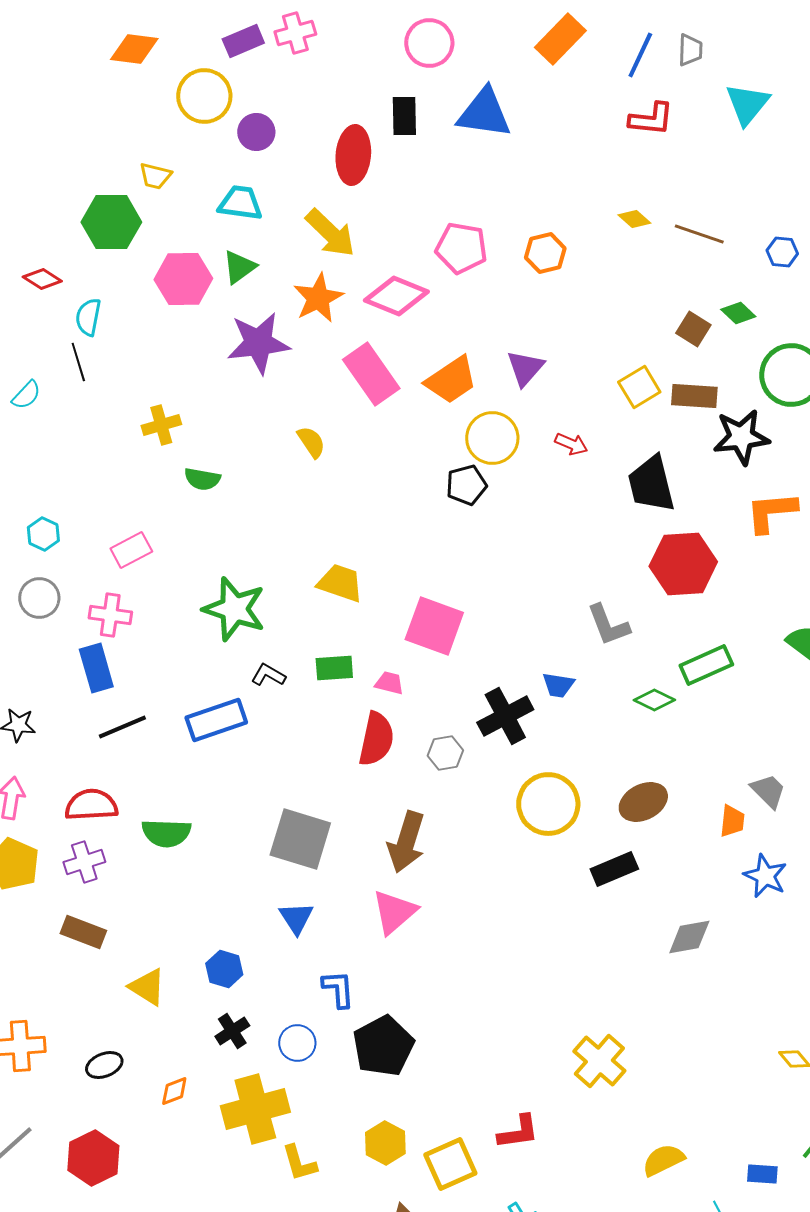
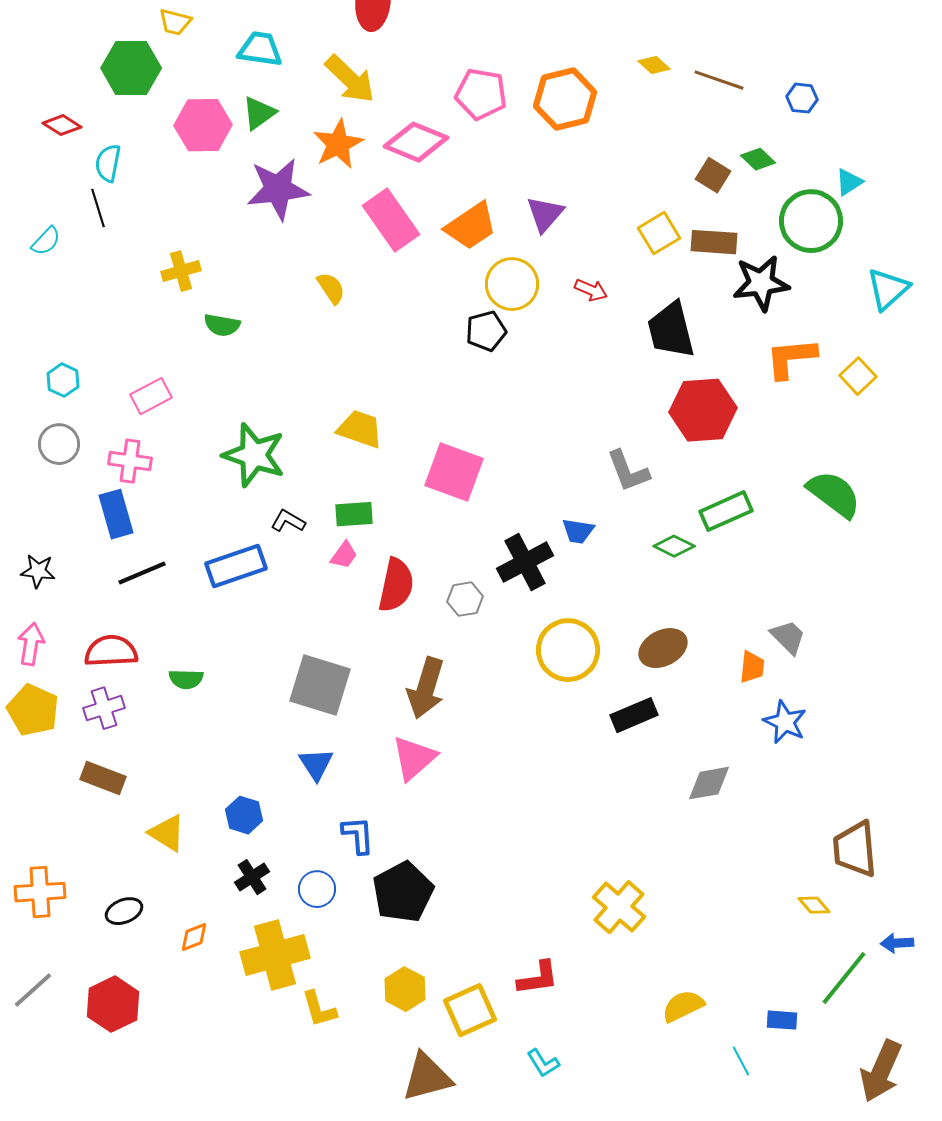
orange hexagon: (545, 253) -> (565, 99), size x1.5
pink trapezoid: (389, 683) -> (344, 555), moved, turned 112
green semicircle: (166, 833) -> (186, 679), size x0.7

